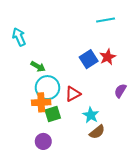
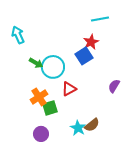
red star: (108, 57) -> (91, 42), moved
cyan circle: (47, 88) -> (53, 67), moved
orange cross: (41, 102) -> (39, 97), turned -30
cyan star: (91, 115) -> (78, 128), moved

